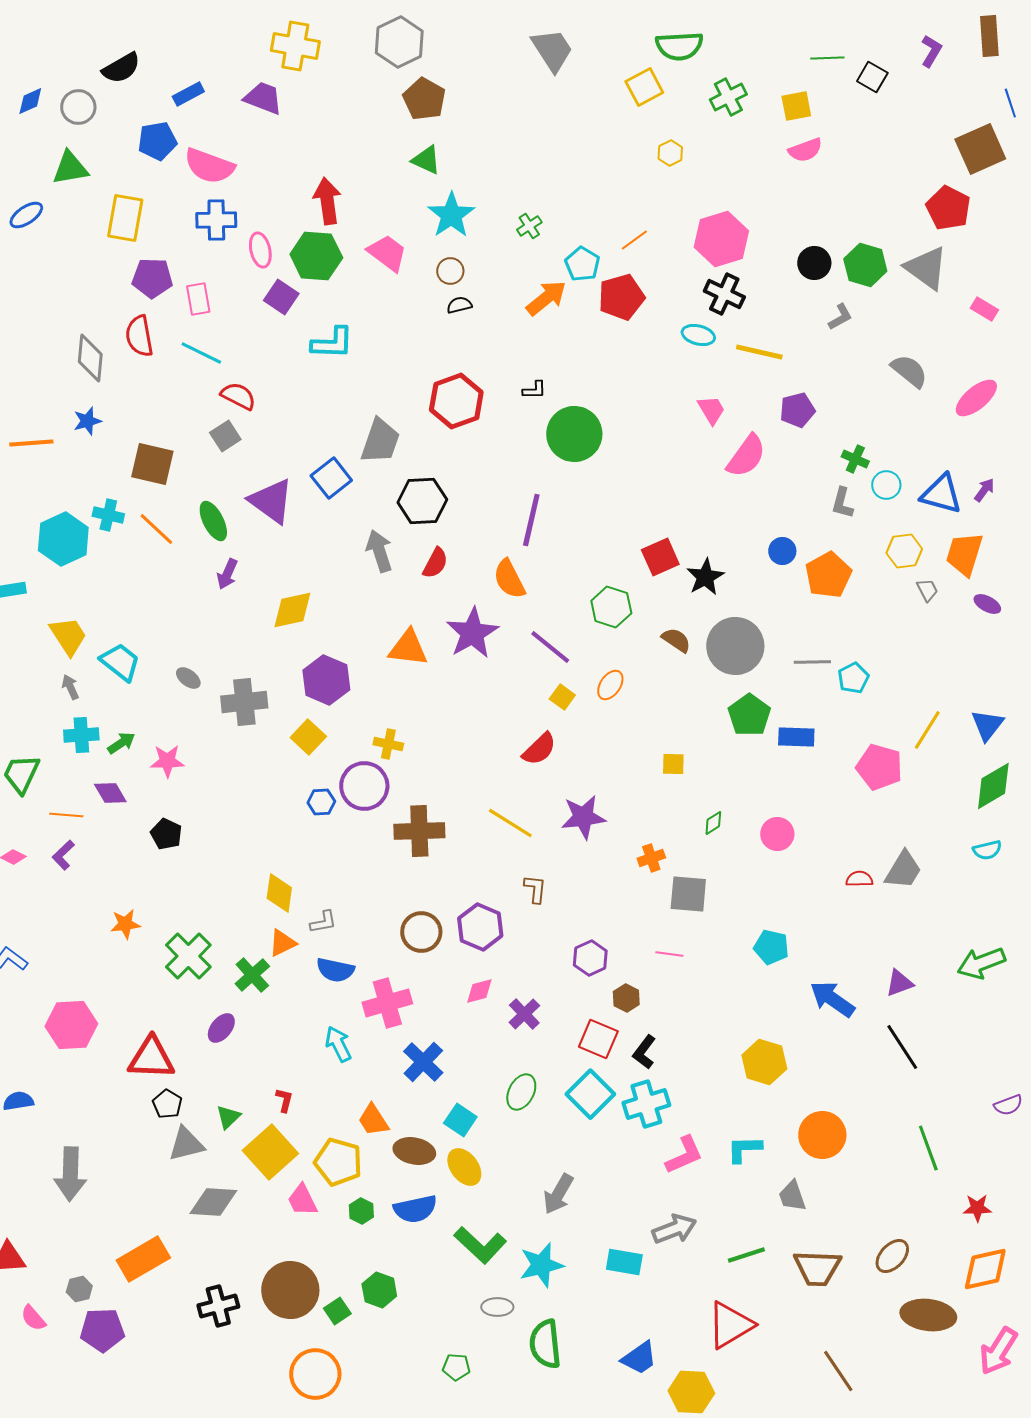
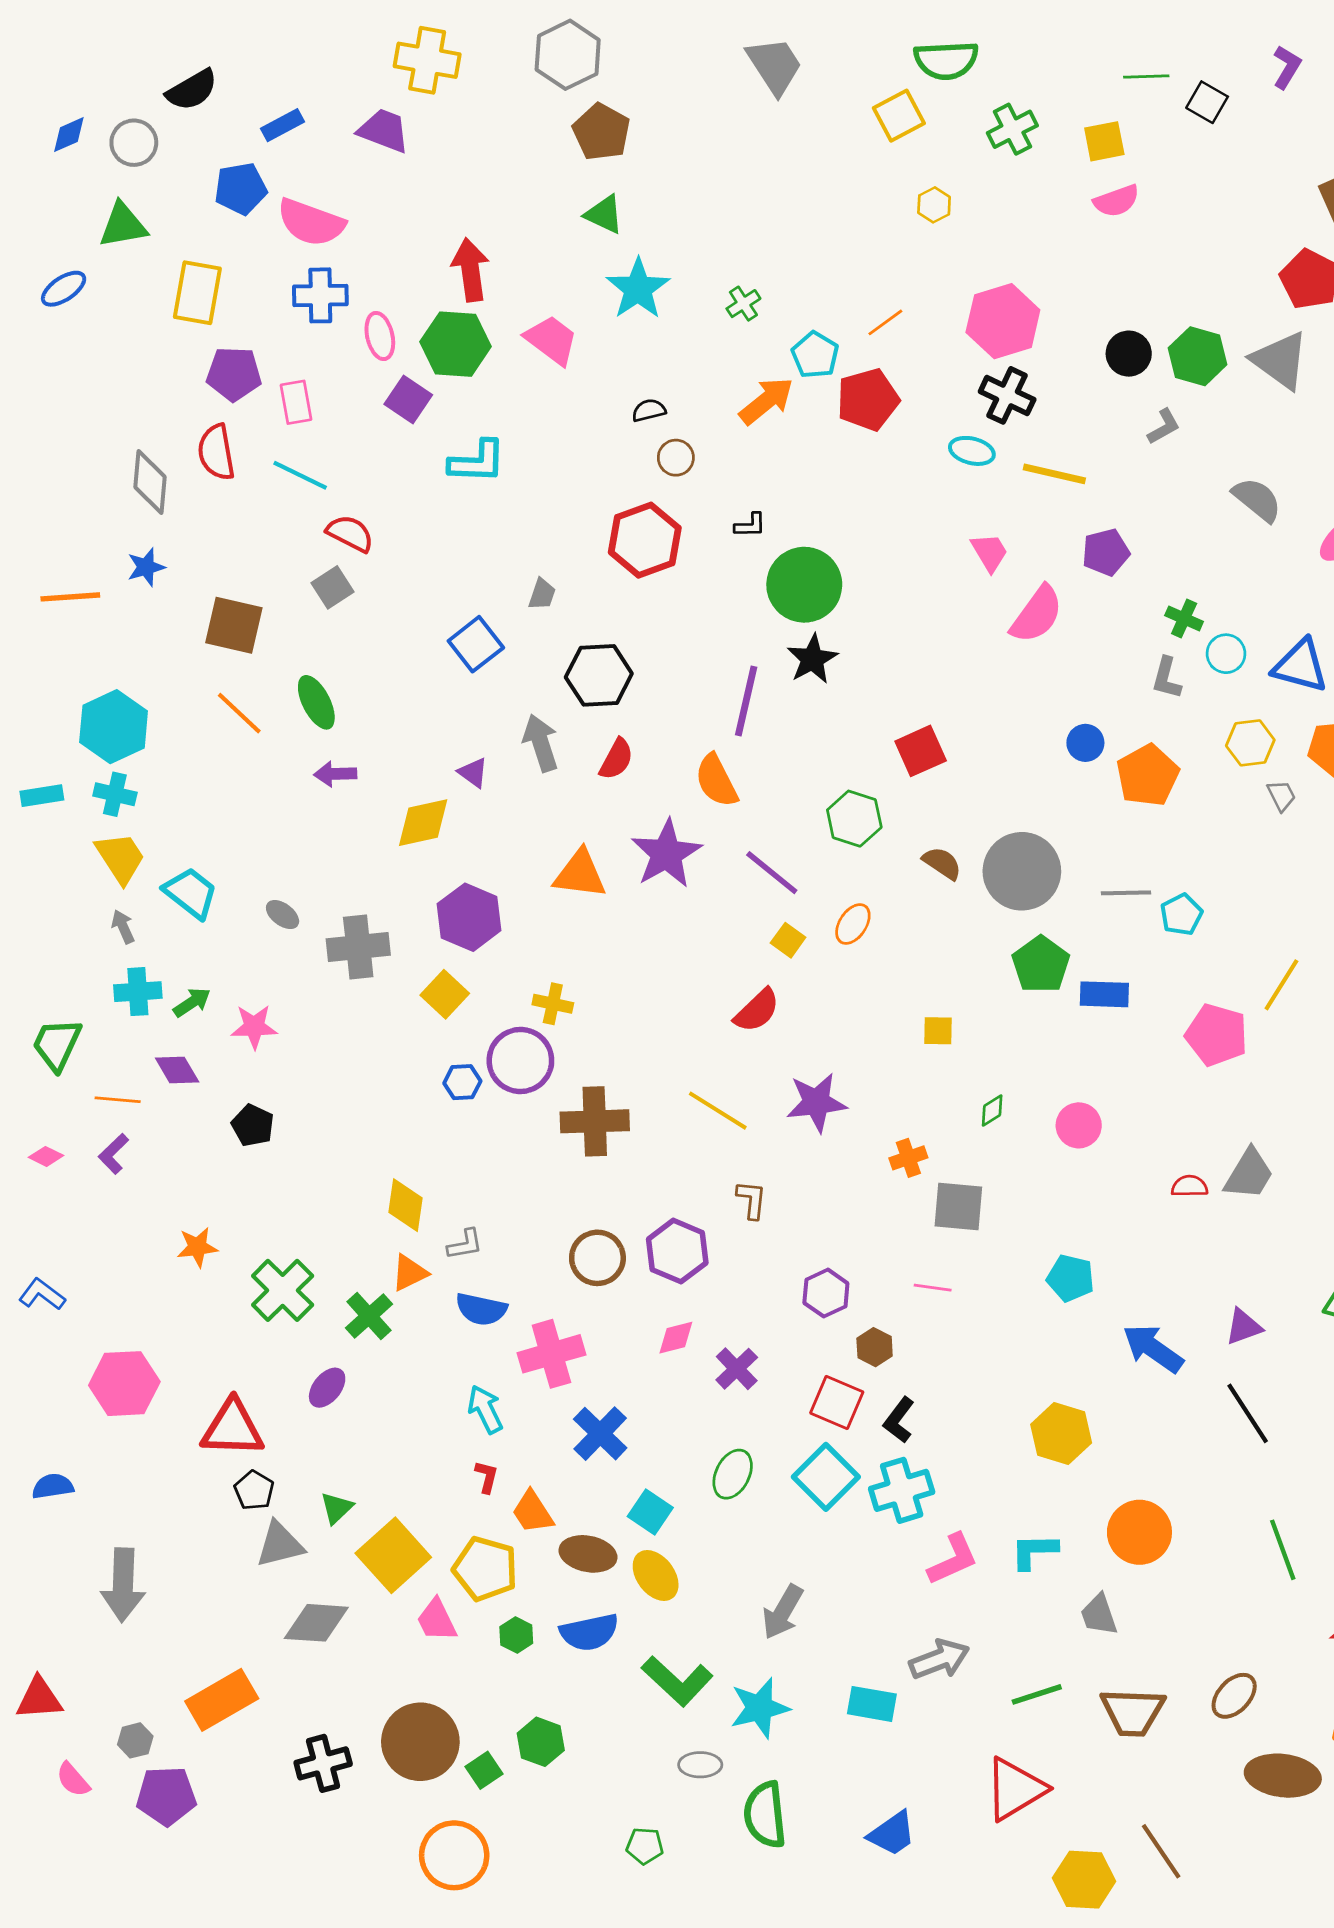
brown circle: (450, 271) -> (676, 458), moved
gray trapezoid: (380, 441) -> (542, 594), size x0.5
purple triangle: (271, 501) -> (473, 773), moved, size x0.5
cyan cross: (108, 515) -> (115, 794), moved
purple arrow: (227, 574) -> (335, 774), turned 64
black star: (705, 577) -> (812, 659), moved
red L-shape: (284, 1100) -> (487, 1477), moved
yellow hexagon: (691, 1392) -> (1084, 1880), moved

